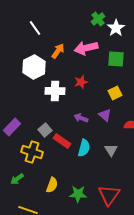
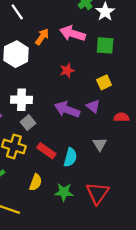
pink arrow: (86, 48) -> (73, 33), turned 30
white cross: (55, 91) -> (21, 100), moved
purple arrow: (81, 118) -> (67, 110), size x1.6
red rectangle: (62, 141) -> (46, 151), moved
cyan semicircle: (84, 148) -> (70, 157), moved

